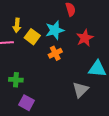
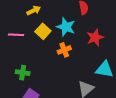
yellow arrow: (17, 25) -> (34, 10), moved, turned -128
cyan star: (55, 30) -> (66, 27), turned 30

